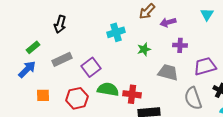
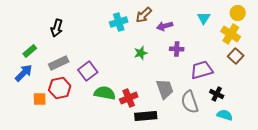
cyan cross: (116, 32) -> (119, 22), moved
gray trapezoid: (168, 72) -> (165, 89), moved, turned 55
red cross: (132, 94) -> (129, 98), turned -30
red hexagon: (77, 98) -> (60, 88), moved

